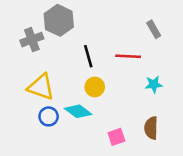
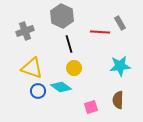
gray hexagon: (59, 20) -> (62, 16), moved
red line: (128, 56) -> (100, 32), moved
cyan star: (154, 84) -> (120, 66), size x1.5

